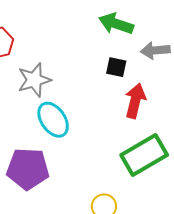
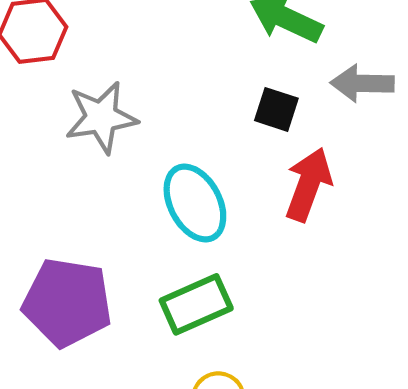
cyan ellipse: (53, 120) -> (195, 203), moved
green rectangle: (144, 155) -> (196, 304), moved, size x0.7

